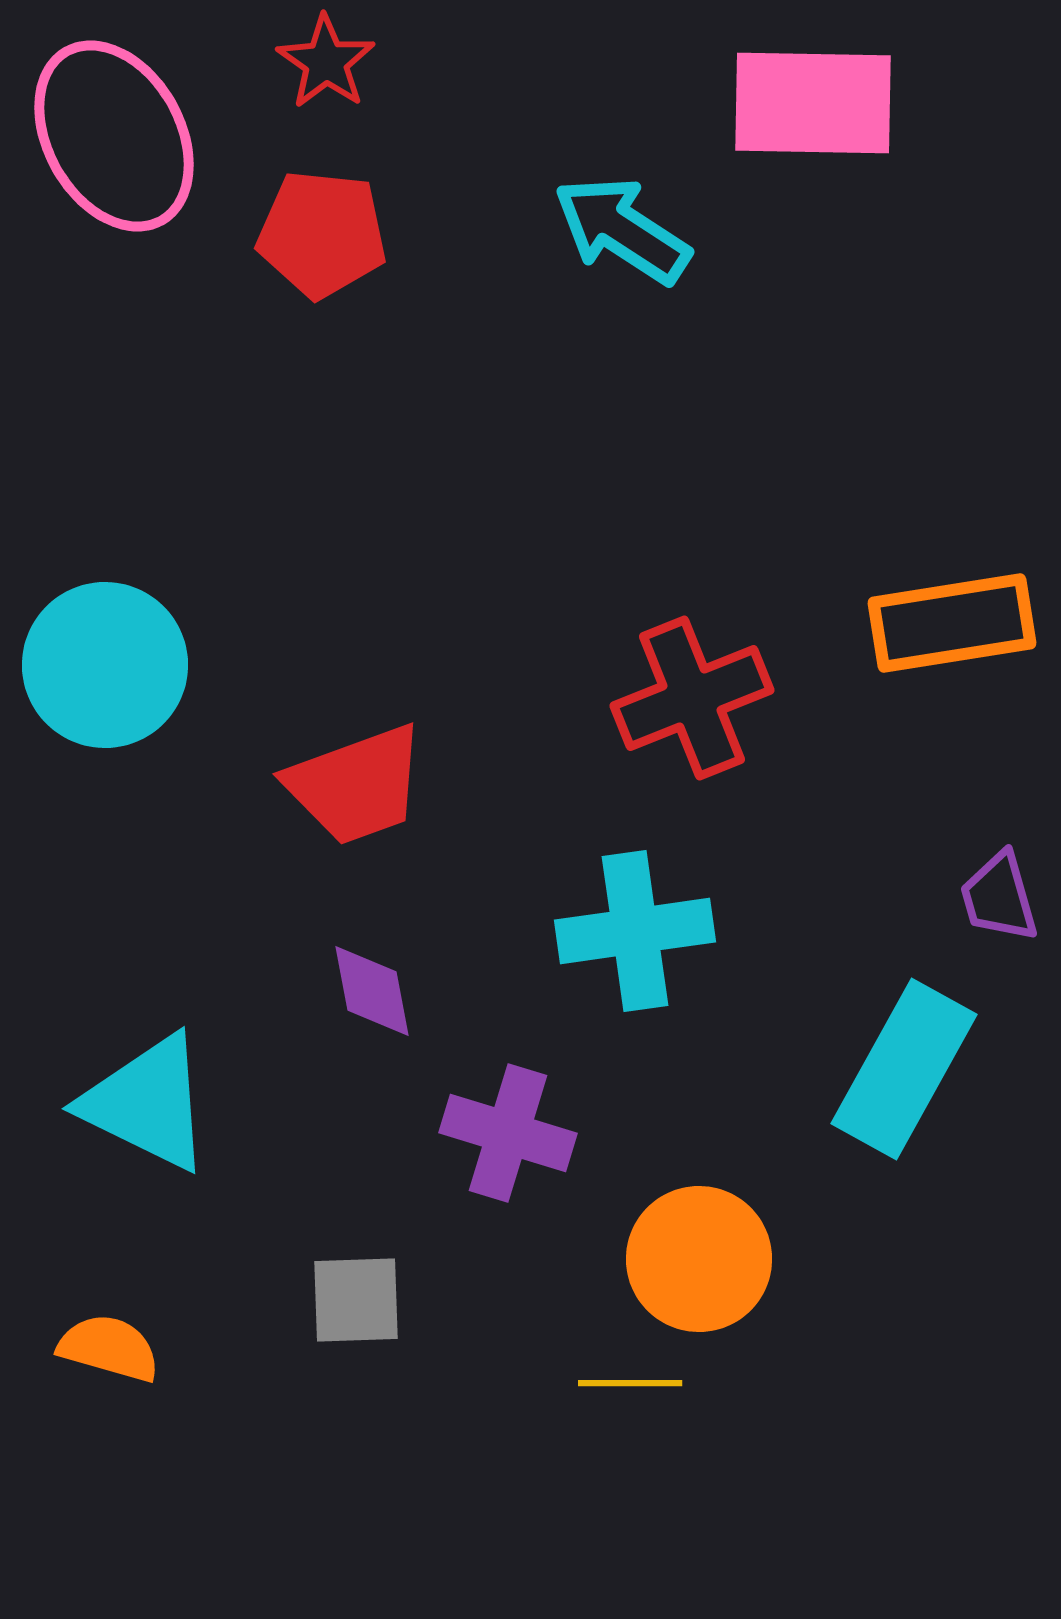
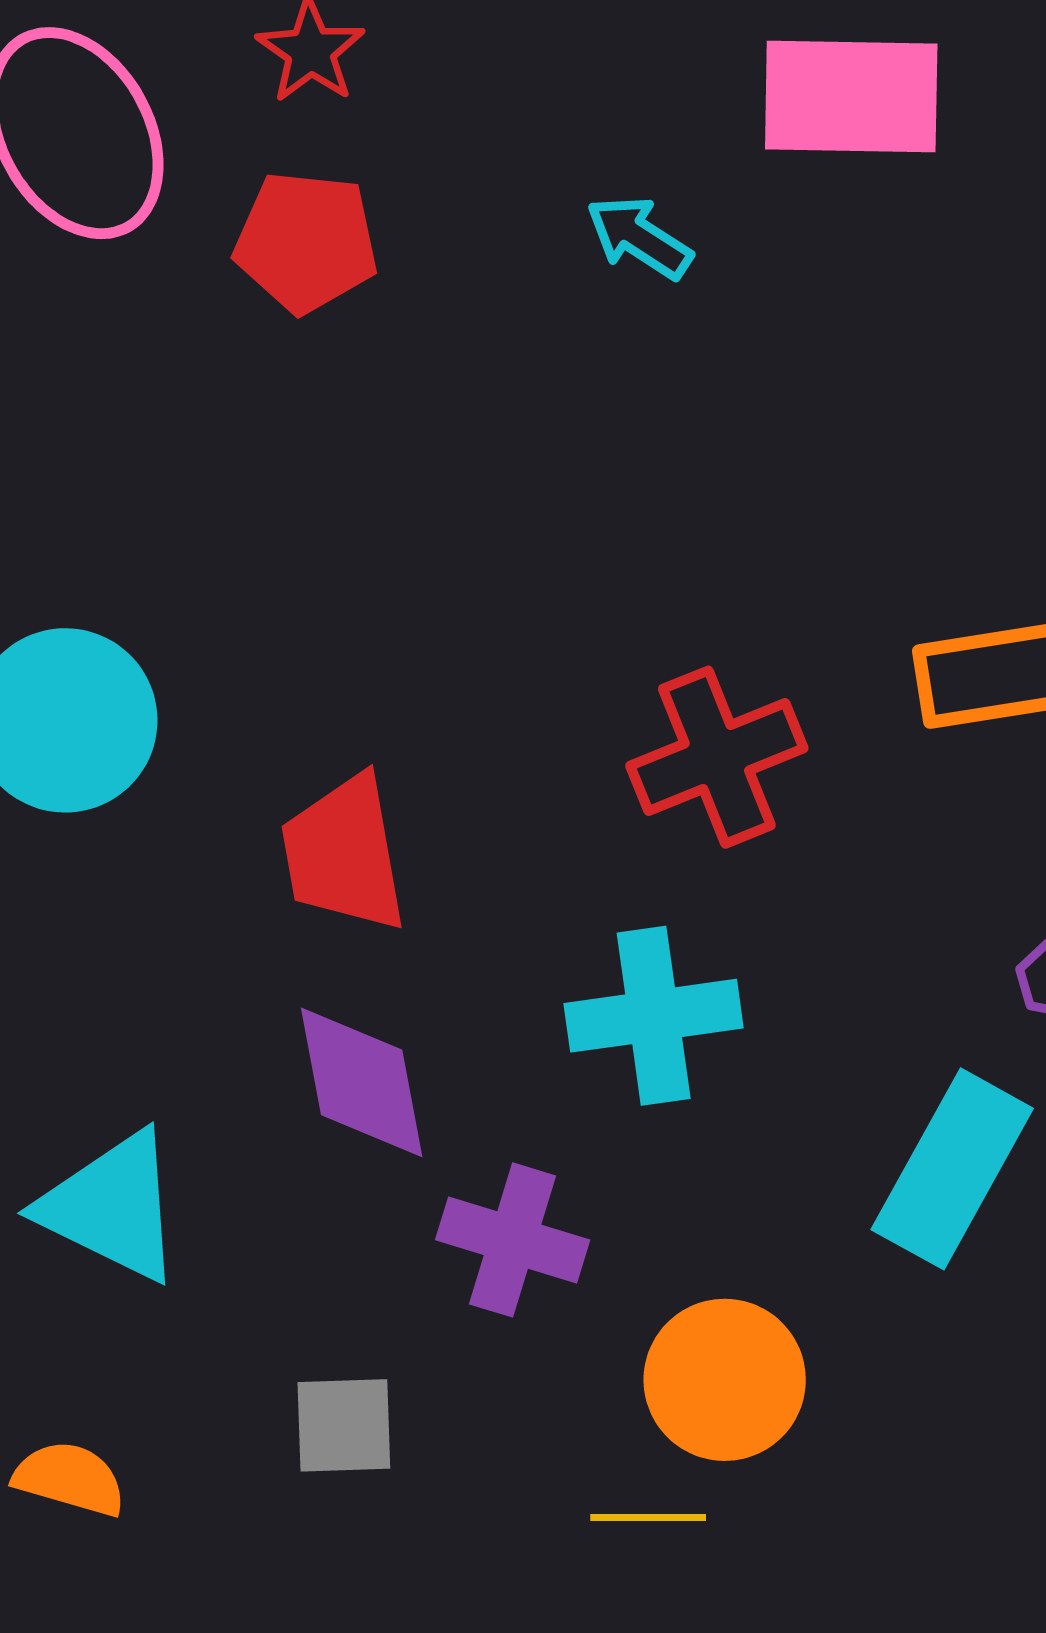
cyan arrow: (622, 230) -> (639, 237), size x0.7
red trapezoid: (356, 785) -> (344, 854), turned 100
purple diamond: (372, 991) -> (362, 1082), size x1.5

